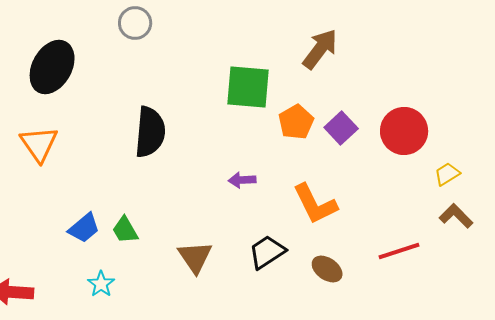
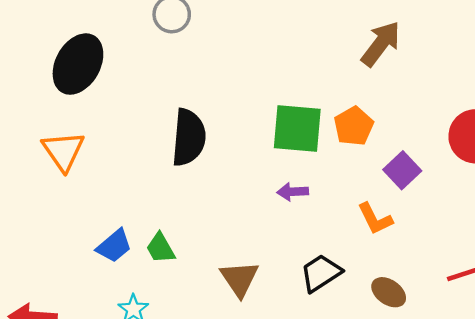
green square: (248, 87) -> (297, 128), moved
purple square: (341, 128) -> (402, 170), moved
orange L-shape: (315, 204) -> (375, 219), size x0.7

